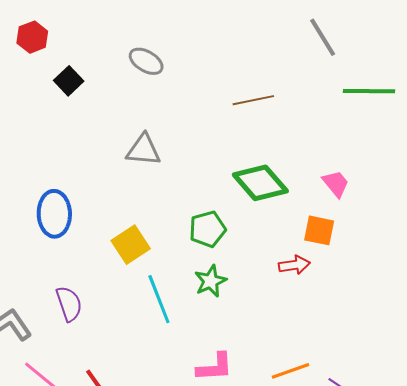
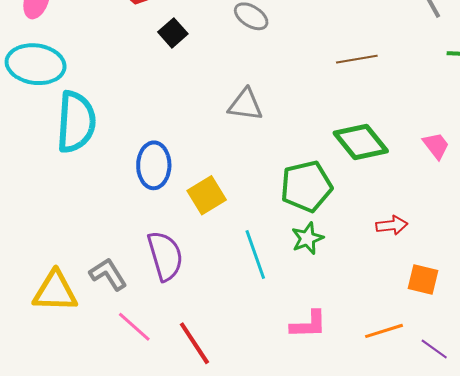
green pentagon: (207, 229) -> (306, 186), size x1.4
orange square: (319, 230) -> (423, 280), moved
yellow square: (131, 245) -> (207, 195), moved
purple semicircle: (69, 304) -> (165, 256), size x1.4

